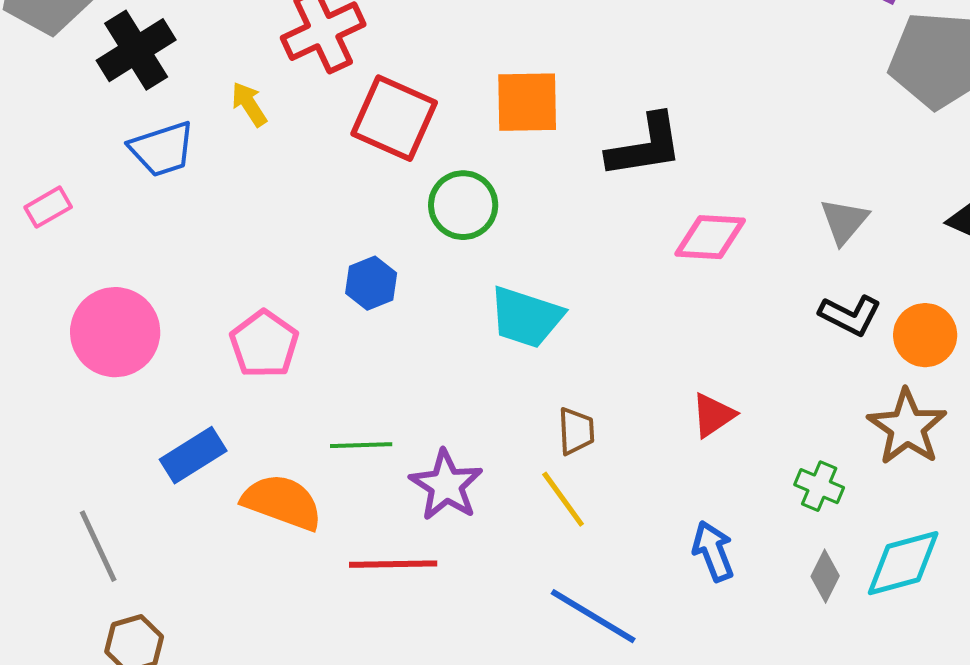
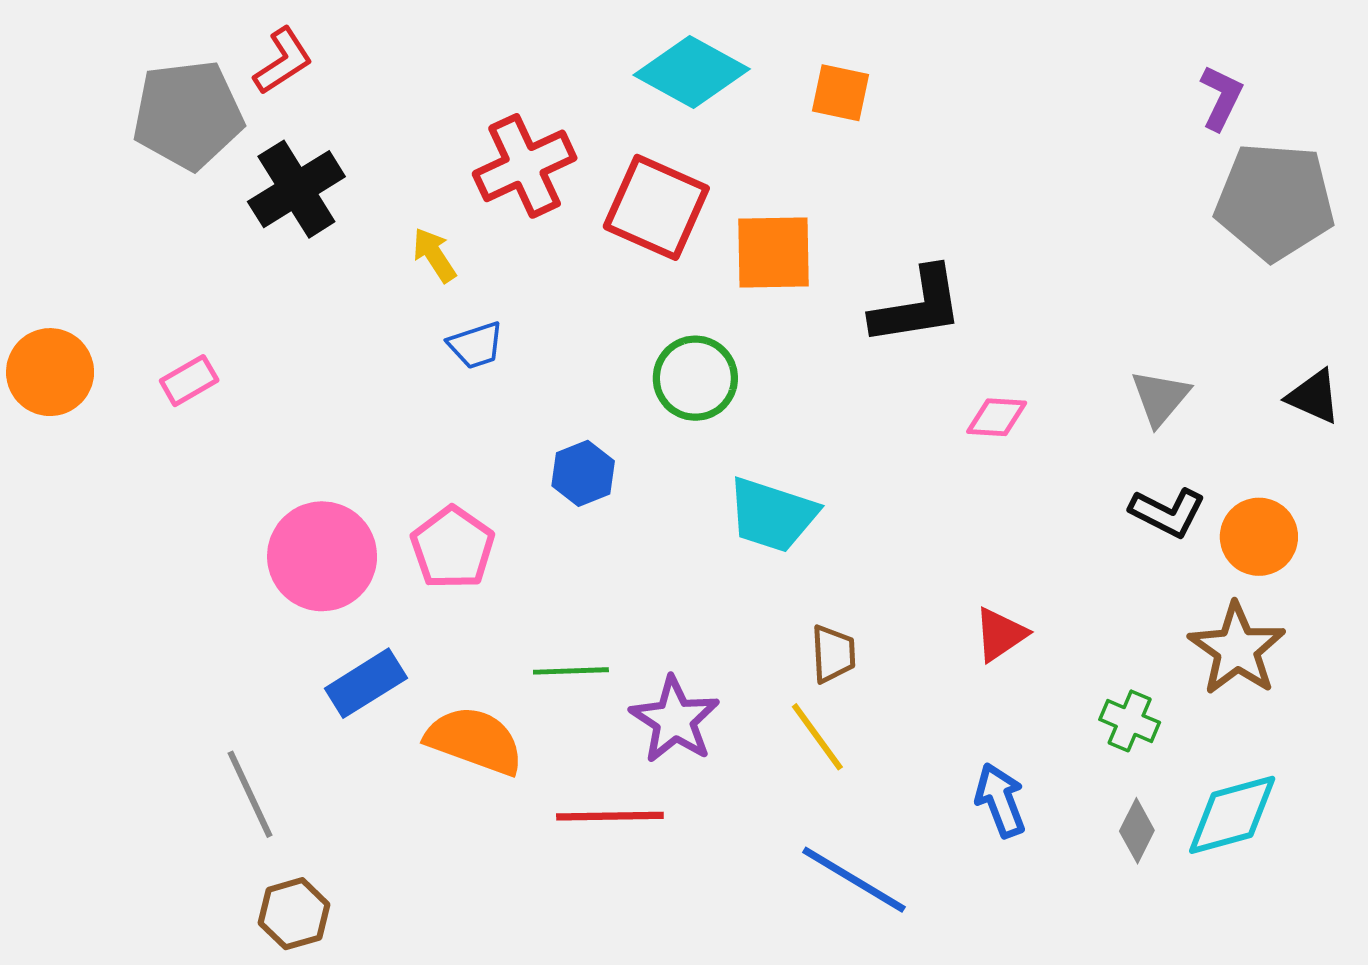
red square: (394, 118) -> (656, 207), moved
blue trapezoid: (162, 149) -> (476, 345), moved, size x0.7
pink diamond: (710, 237) -> (997, 417), size x0.7
pink circle: (115, 332) -> (322, 556), moved

